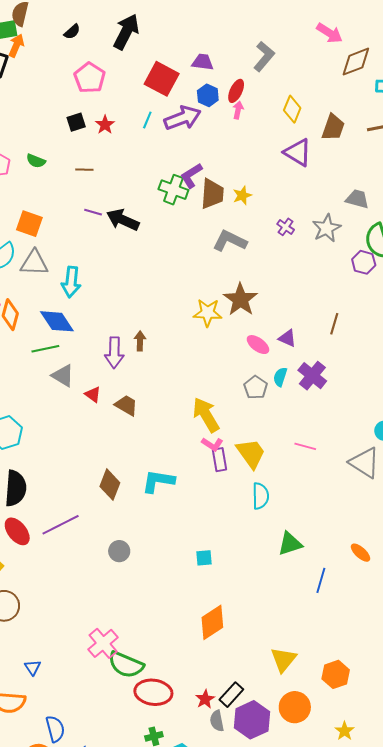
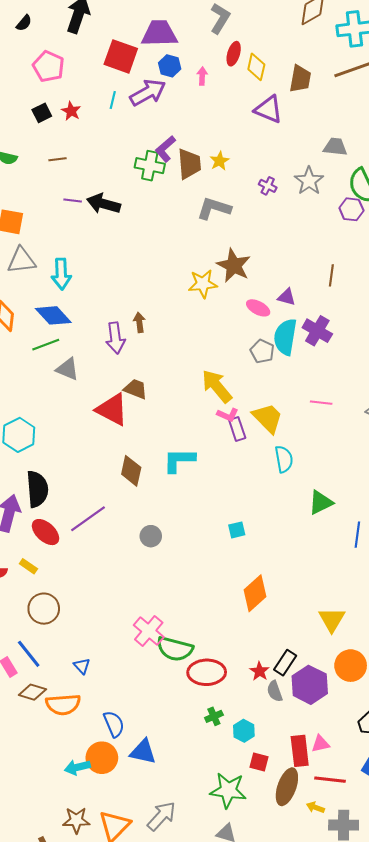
purple trapezoid: (203, 62) -> (159, 33), size x1.6
red ellipse: (236, 91) -> (234, 54), moved
cyan semicircle: (280, 377) -> (285, 337), size x1.8
red triangle: (93, 394) -> (112, 410), moved, size x2.0

